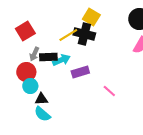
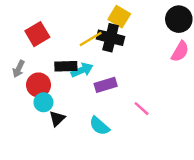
gray arrow: (34, 54) -> (19, 69), moved
black triangle: (41, 99) -> (57, 118), turned -40
cyan semicircle: (42, 114) -> (99, 126), moved

